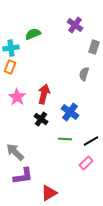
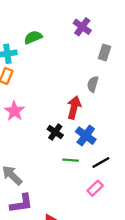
red arrow: (44, 94) -> (74, 107), moved
blue cross: (70, 112) -> (86, 136), moved
black cross: (41, 119) -> (55, 132), moved

